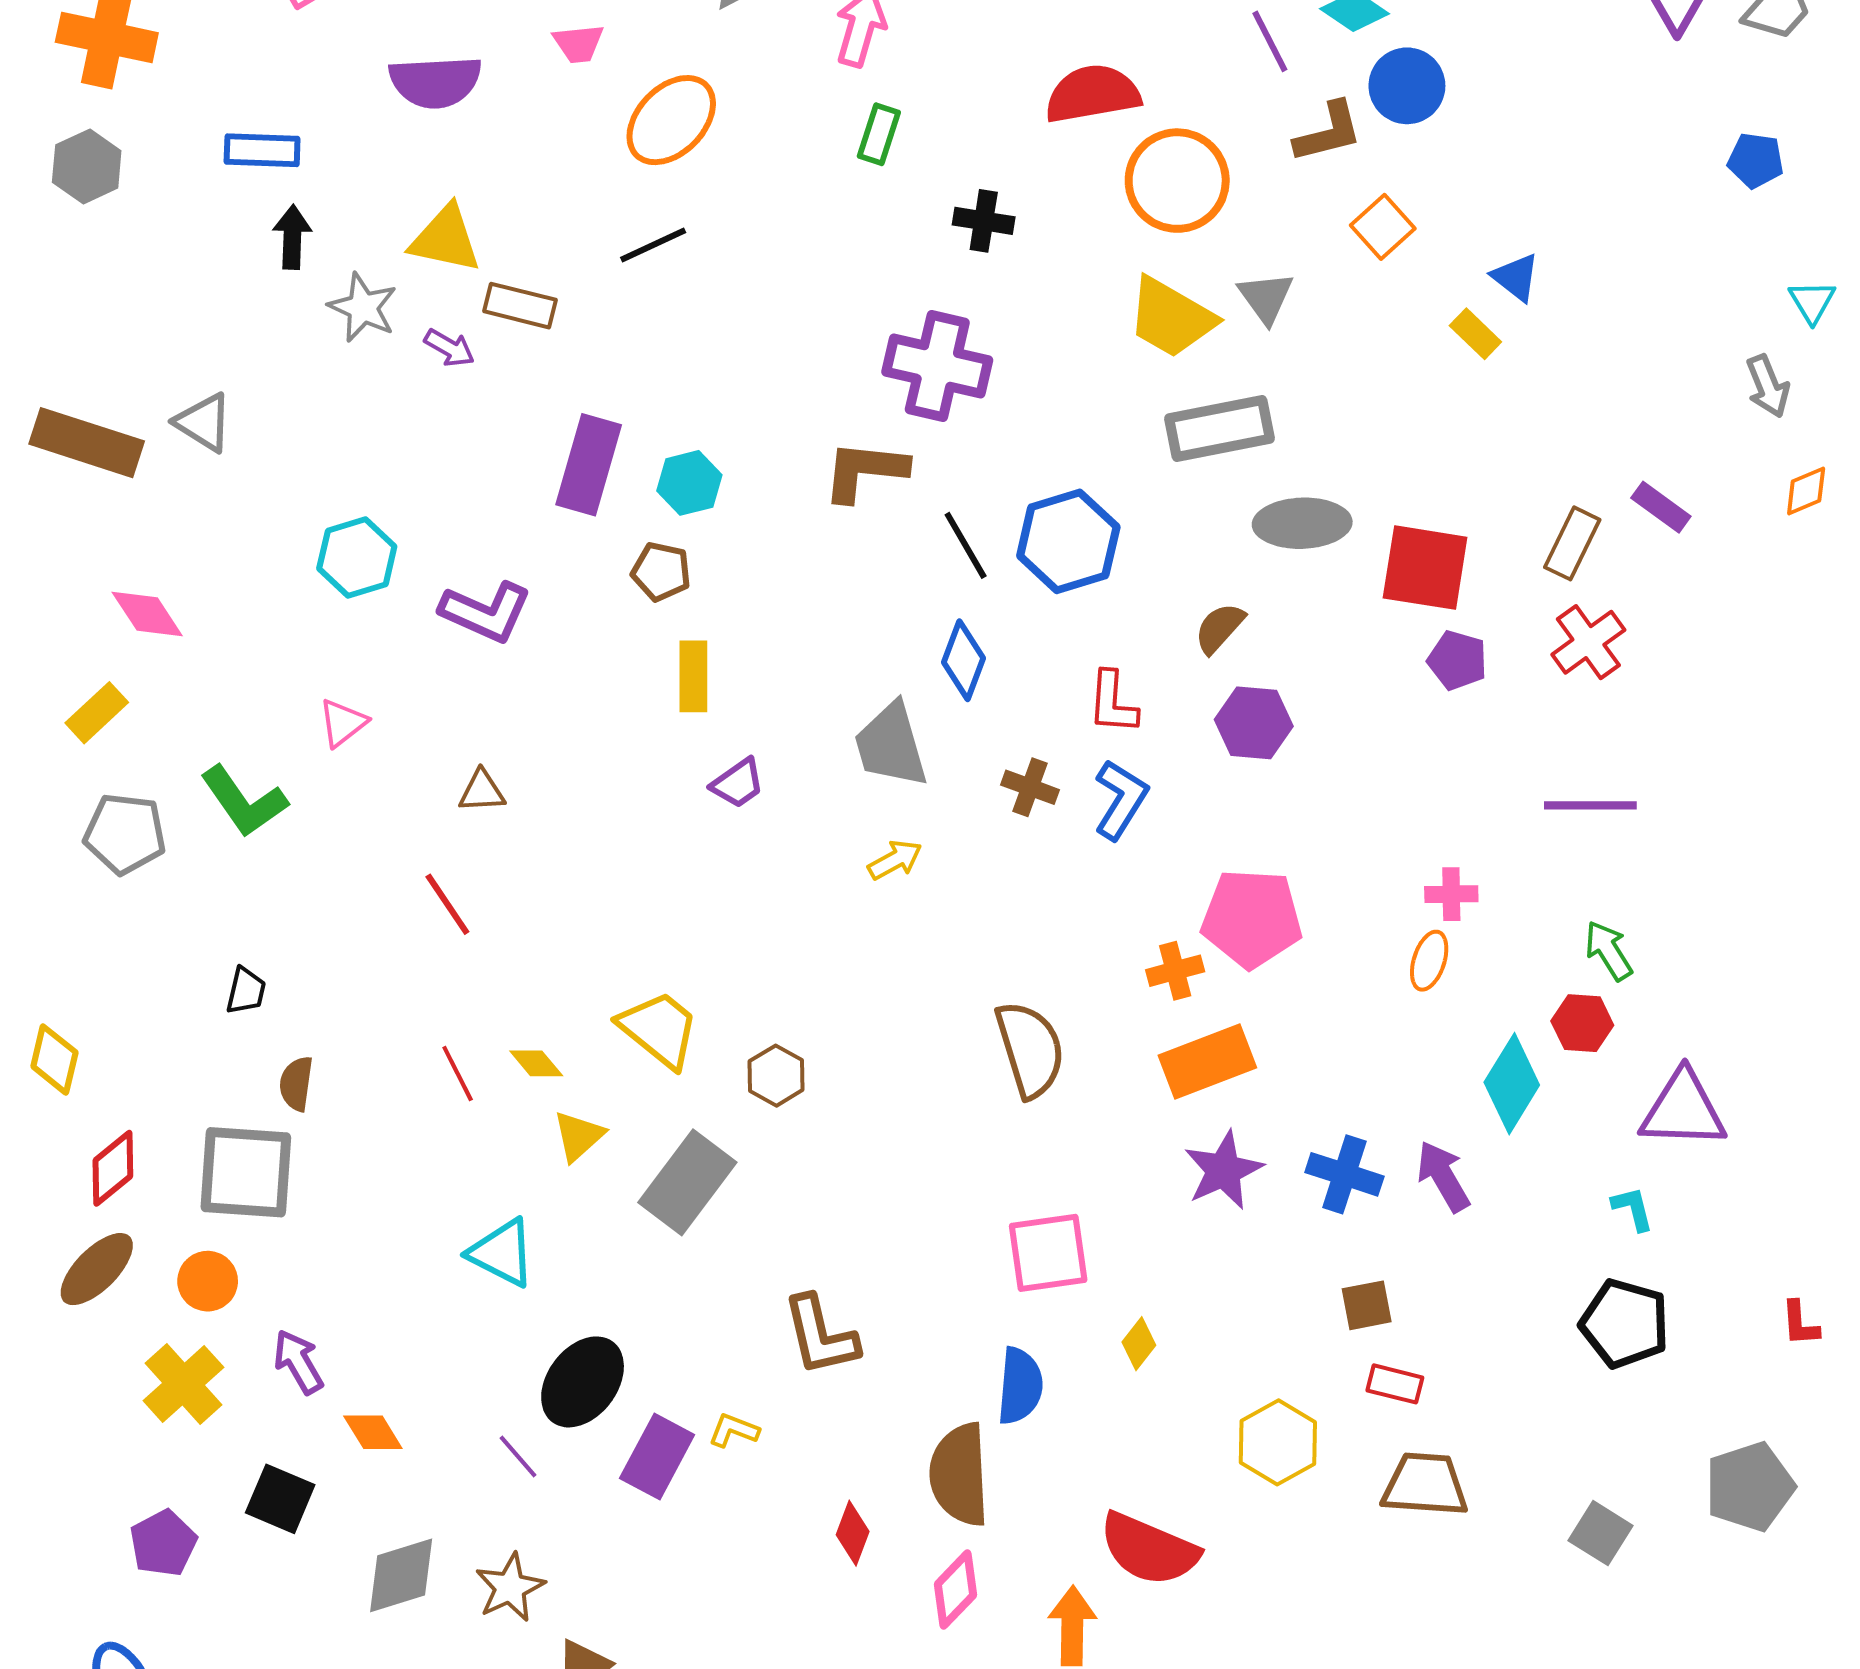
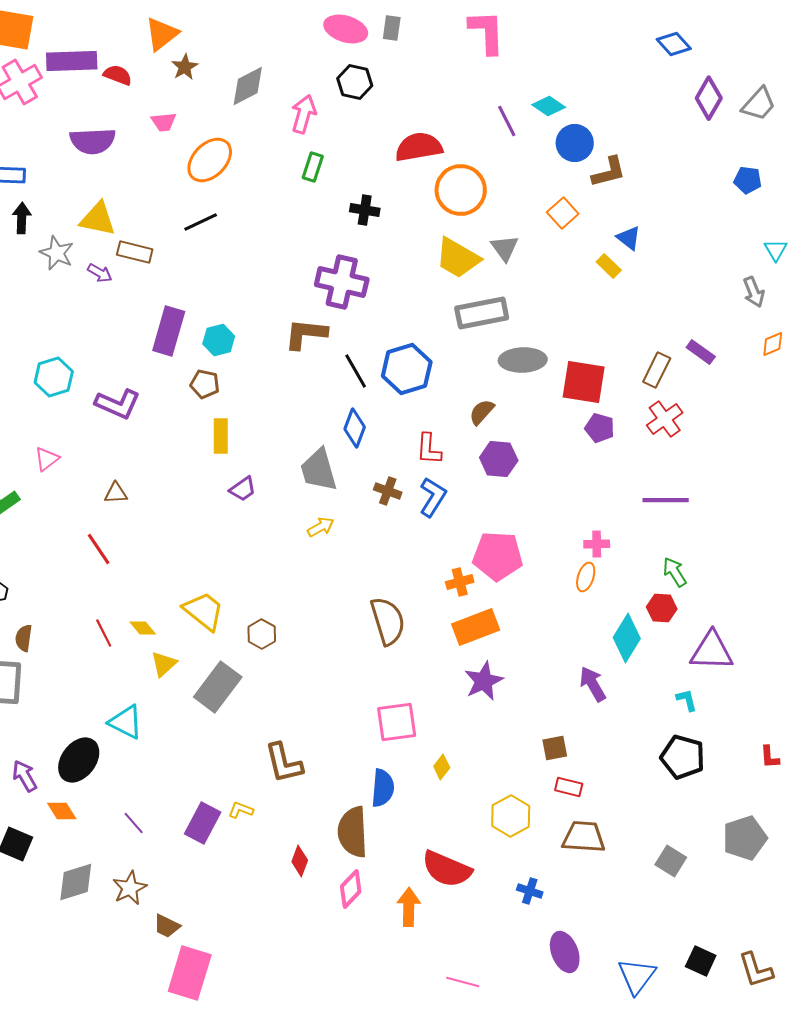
brown L-shape: (1328, 132) -> (609, 172), moved
blue cross: (1344, 1174) -> (530, 891), moved, size x0.7
black ellipse: (583, 1382) -> (79, 760), moved

